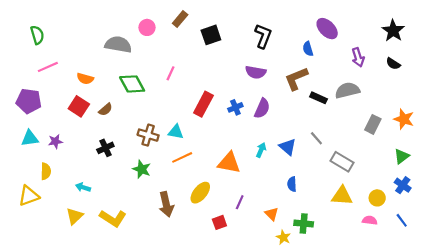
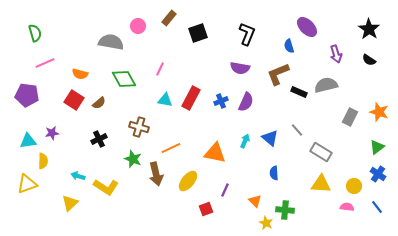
cyan triangle: (176, 132) -> (165, 100), moved
cyan triangle: (30, 138) -> (28, 141), moved
brown arrow: (166, 204) -> (156, 174), moved
yellow L-shape: (113, 218) -> (106, 187), moved

